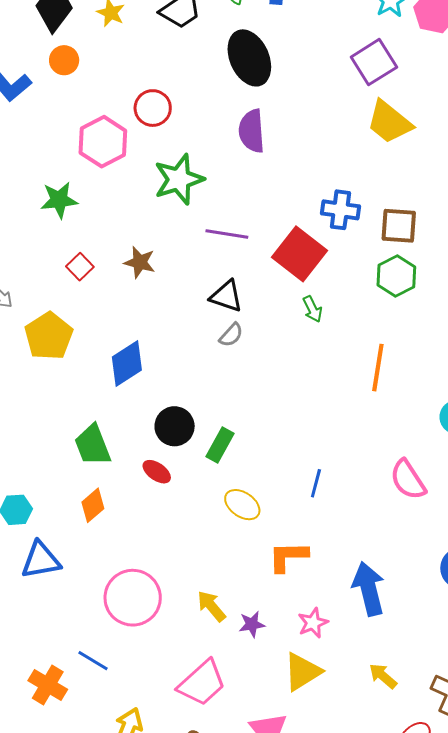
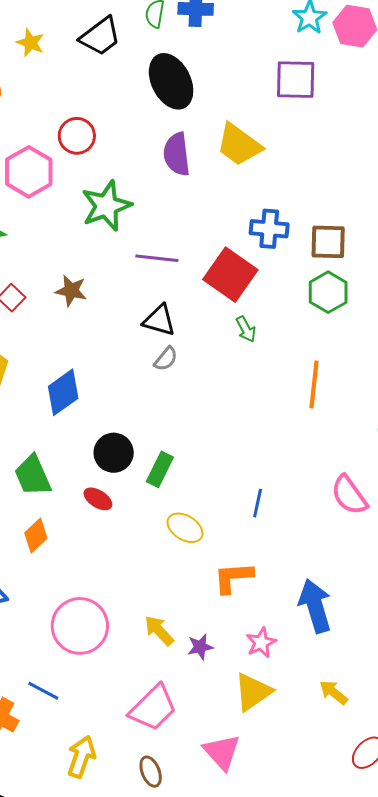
purple square: (374, 62) -> (296, 80), turned 36
yellow trapezoid: (389, 122) -> (239, 145), moved

